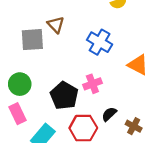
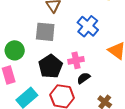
gray square: (32, 40) -> (45, 32), moved
black semicircle: (109, 114) -> (84, 78), moved

